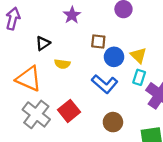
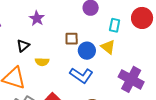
purple star: (72, 15) -> (37, 18), moved
cyan rectangle: (139, 77) -> (115, 25), moved

